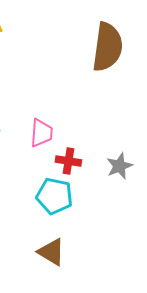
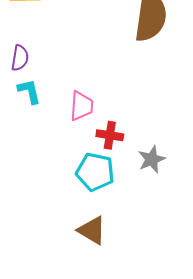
gray star: (119, 166) -> (152, 159), moved

